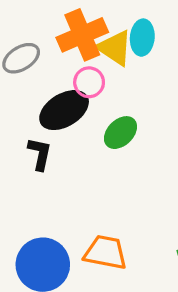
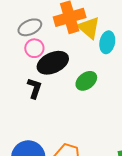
cyan ellipse: (142, 38) -> (107, 42), moved
pink circle: (89, 82) -> (34, 48), moved

